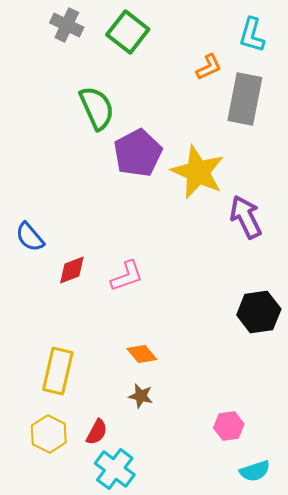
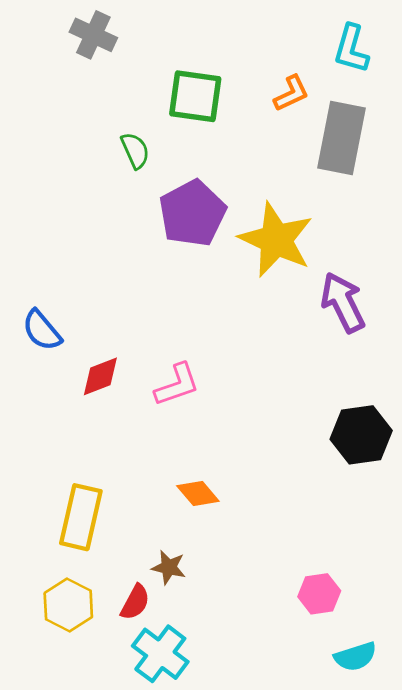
green square: (128, 32) -> (195, 96), moved, turned -30
green semicircle: (97, 108) -> (135, 151), size x0.6
brown star: (141, 396) -> (169, 567), moved

